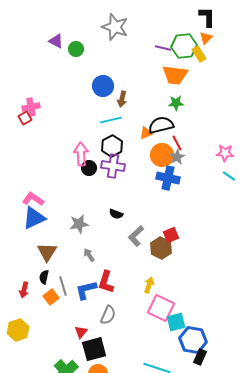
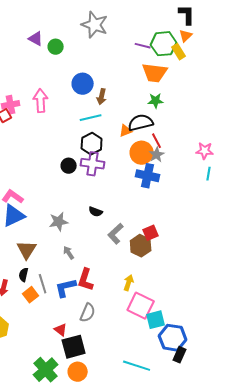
pink arrow: (81, 154) -> (41, 101), moved
cyan line: (229, 176) -> (209, 174), turned 64
red triangle: (81, 332) -> (61, 330), turned -32

